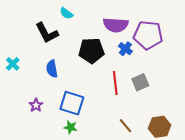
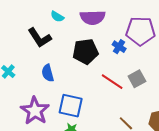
purple semicircle: (116, 25) -> (93, 17), moved
red line: (115, 83) -> (112, 82), turned -45
purple star: (36, 105) -> (35, 111), size x2.0

